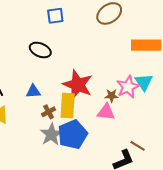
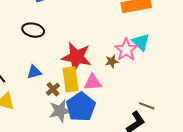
pink triangle: (106, 112) -> (93, 82), moved
gray star: (51, 134) -> (60, 111), turned 30

